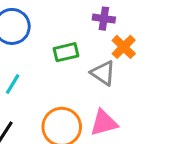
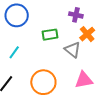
pink triangle: (104, 123) -> (84, 80), moved

